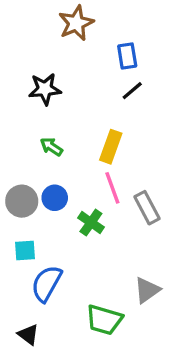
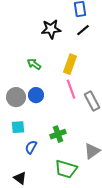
black star: (45, 89) -> (51, 29), moved
green cross: (91, 223) -> (58, 134), moved, turned 35
blue semicircle: (46, 283) -> (31, 147), size x0.6

